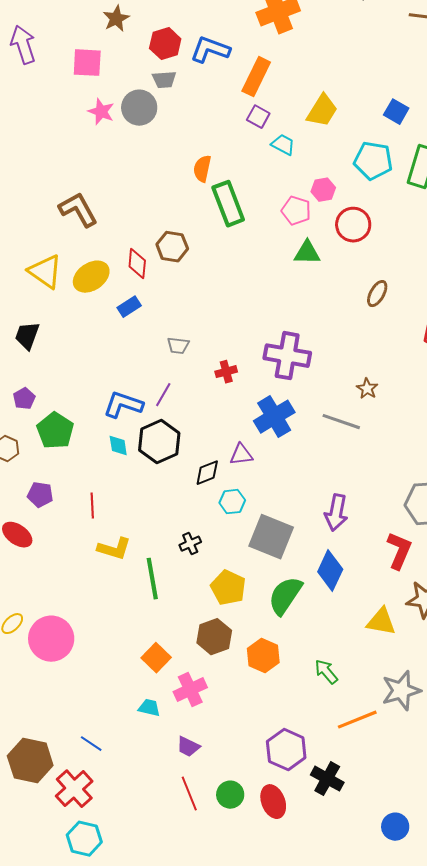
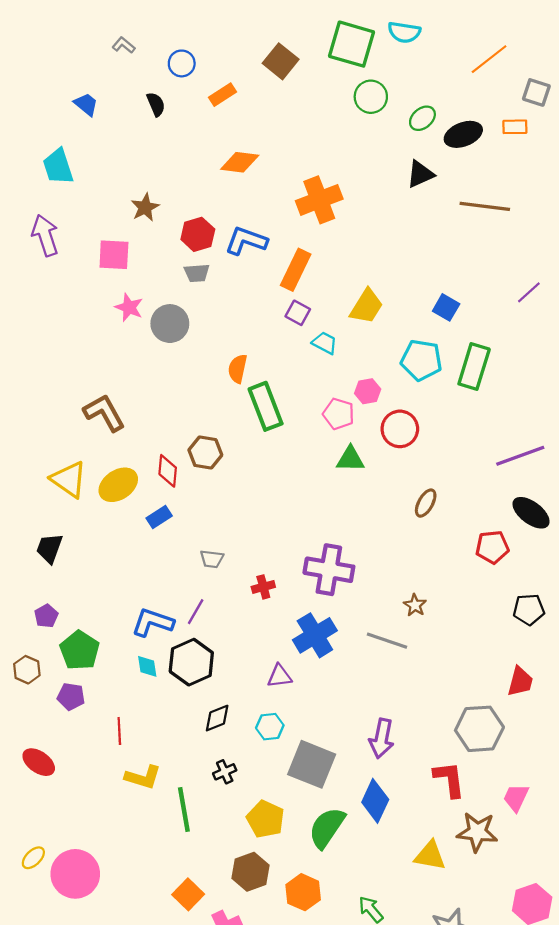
gray circle: (139, 108) -> (170, 324), moved
black diamond: (207, 473) -> (217, 718), moved
purple pentagon: (40, 495) -> (71, 697), moved
red L-shape: (399, 551) -> (449, 779), turned -30

